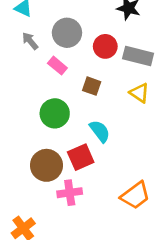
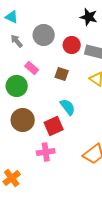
pink rectangle: (57, 66) -> (32, 68), moved
green circle: (55, 113) -> (17, 86), moved
brown circle: (46, 165) -> (23, 120), moved

